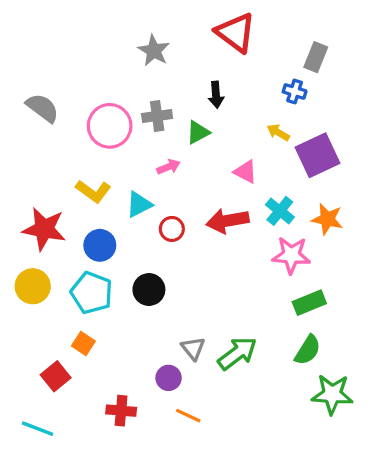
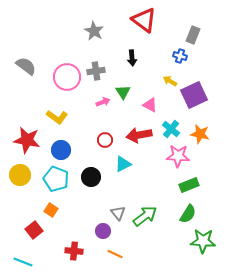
green triangle: (198, 132) -> (123, 92), moved, turned -35
cyan triangle: (139, 204) -> (123, 164), moved

